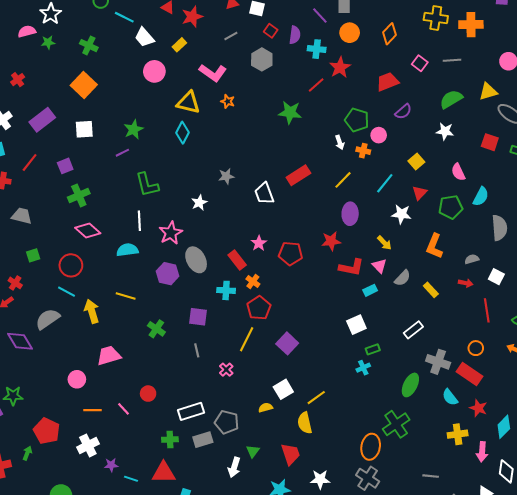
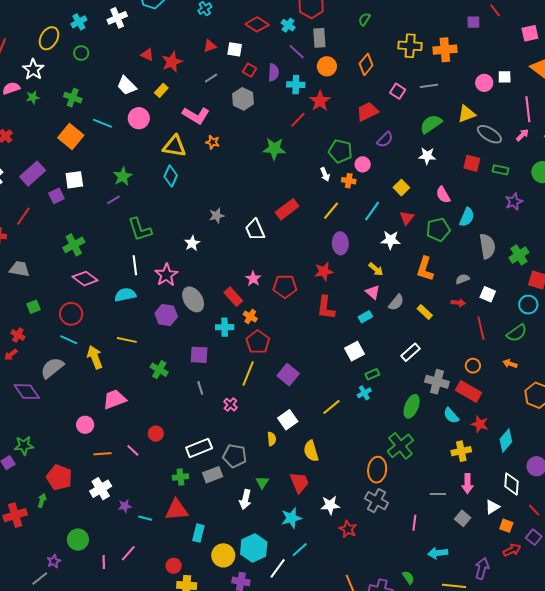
cyan line: (124, 17) -> (102, 123), moved
purple square: (65, 166) -> (56, 196), moved
red L-shape: (351, 267) -> (326, 308), moved, turned 90
yellow line: (316, 398) -> (331, 407), moved
yellow semicircle: (266, 408) -> (272, 439), turned 104
pink arrow: (482, 452) -> (468, 484), moved

